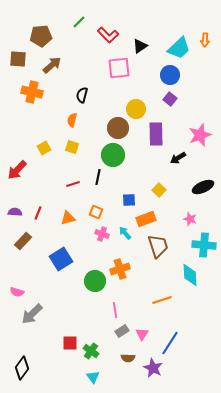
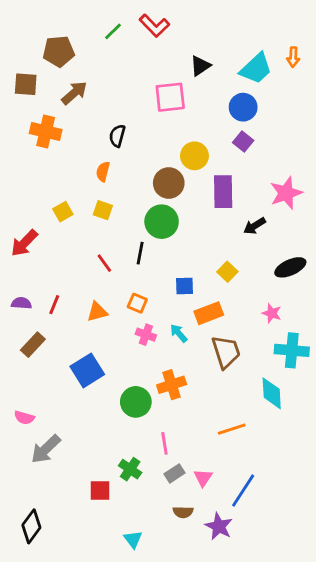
red L-shape: (108, 35) -> (154, 26), moved
red line: (73, 184) -> (104, 263), turned 72
green cross: (91, 351) -> (130, 469), moved

